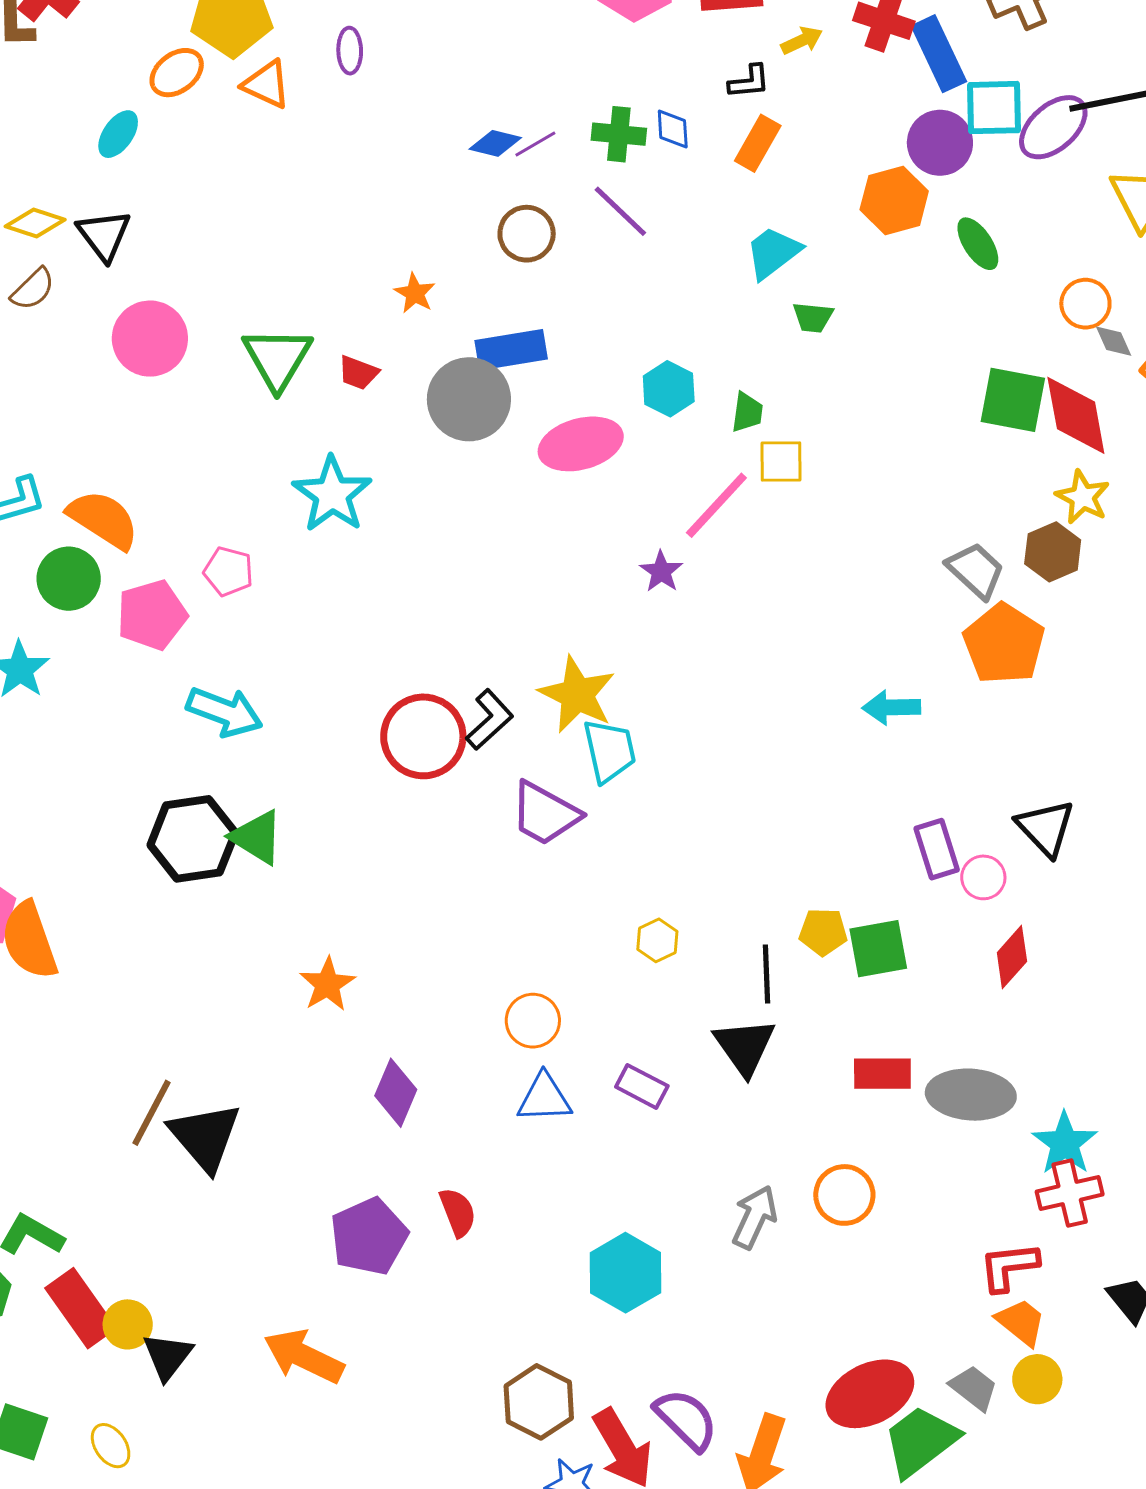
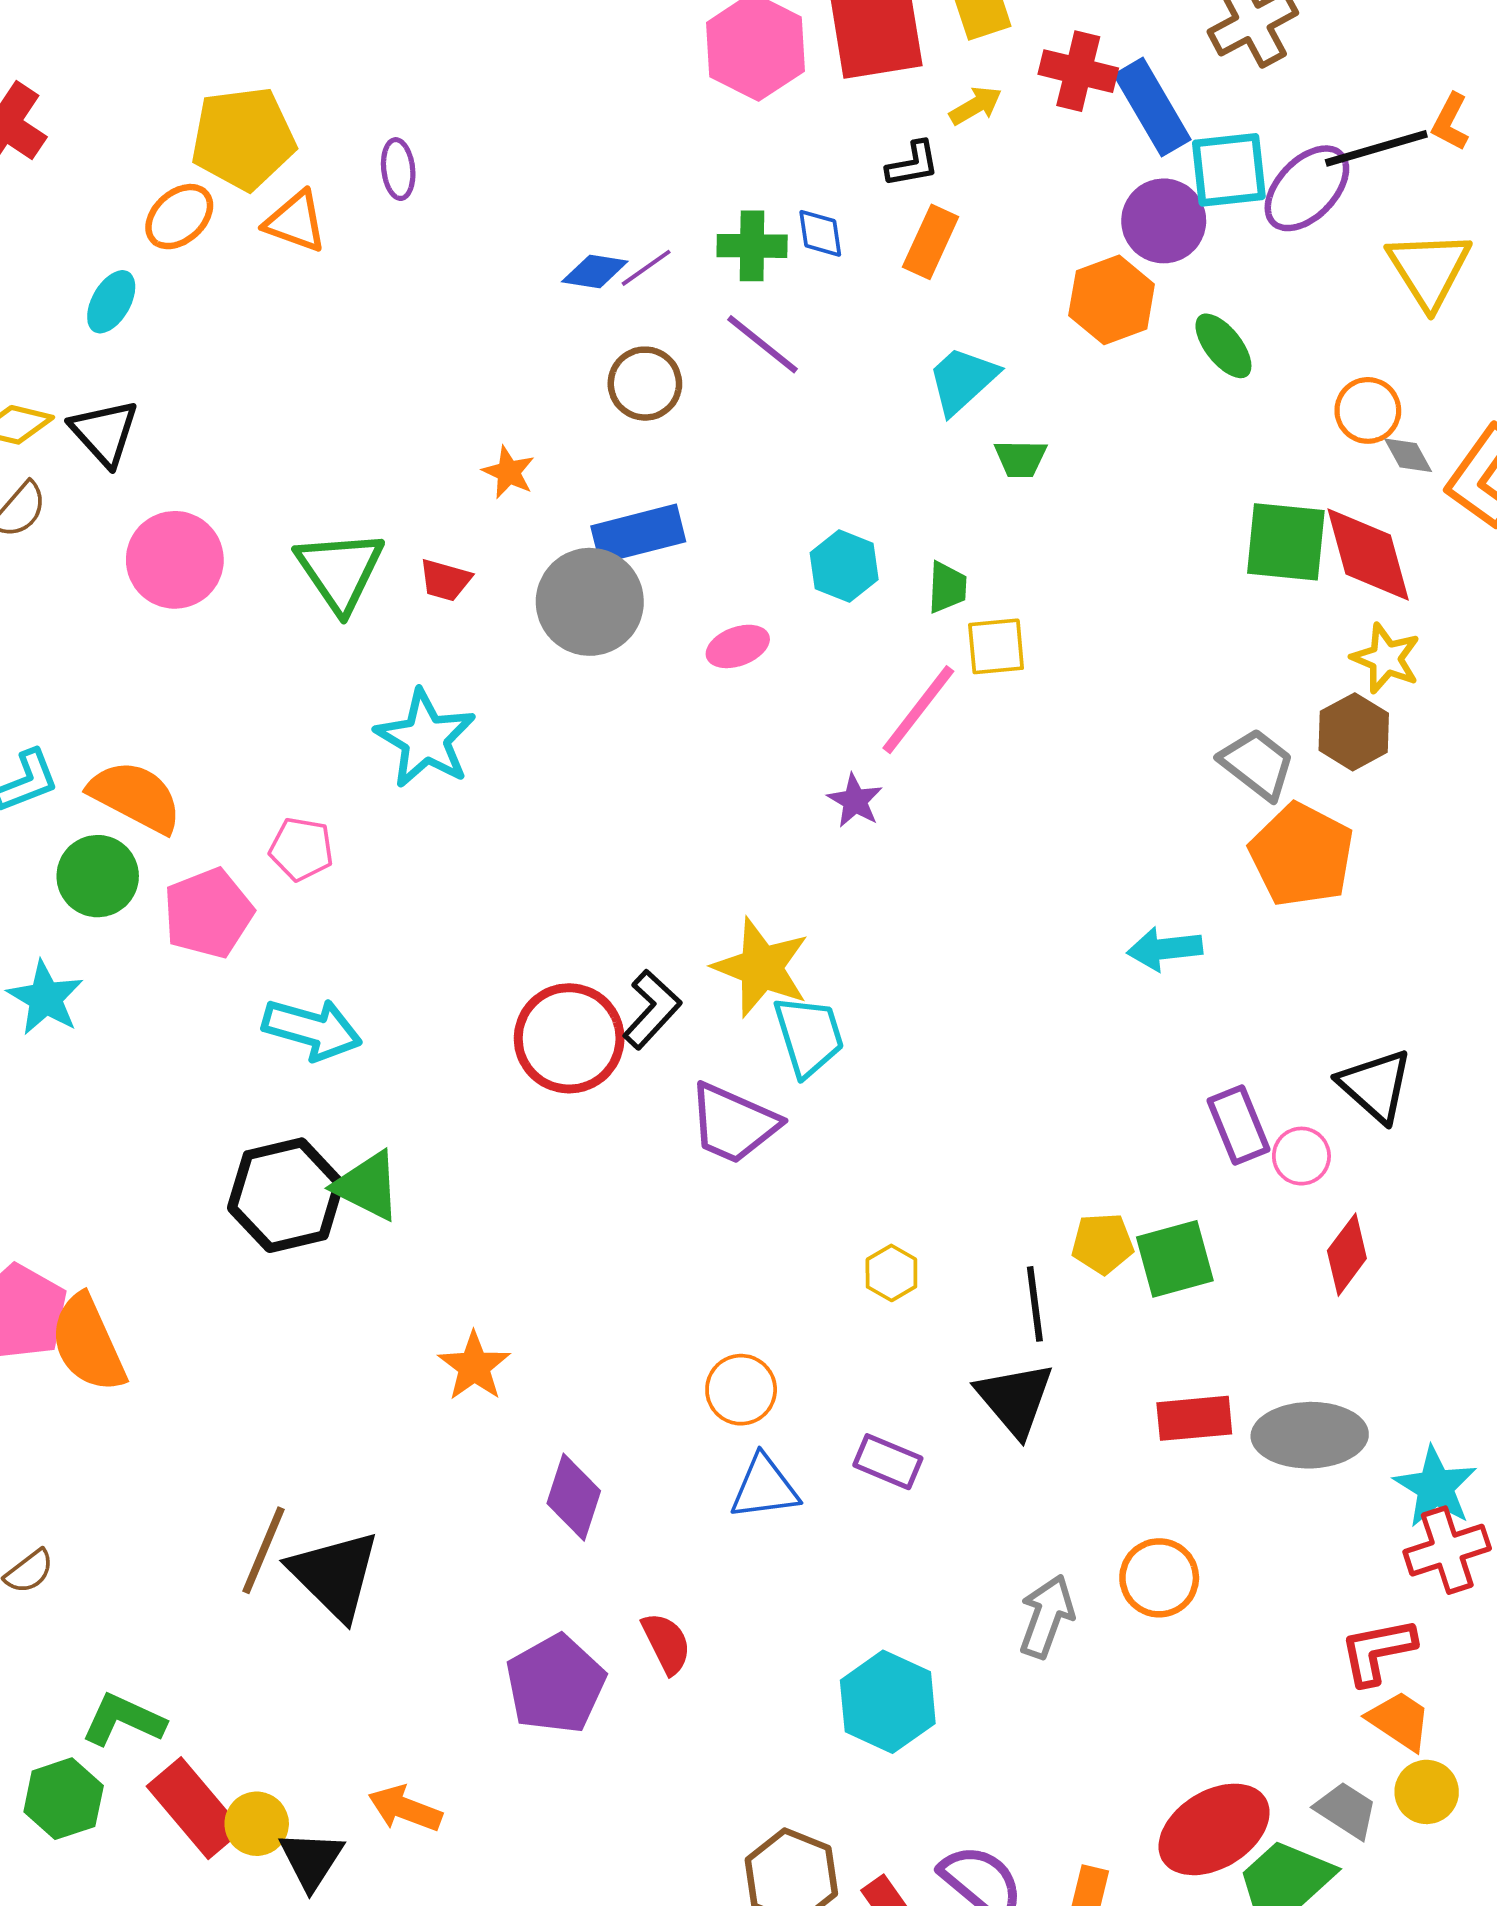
pink ellipse: (581, 444) -> (738, 646), size x0.6
orange arrow: (304, 1356) -> (405, 1809), moved, size x0.7

